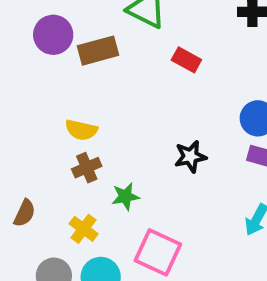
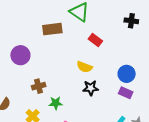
purple circle: (53, 35) -> (20, 55), moved
yellow semicircle: (81, 130) -> (85, 67), moved

